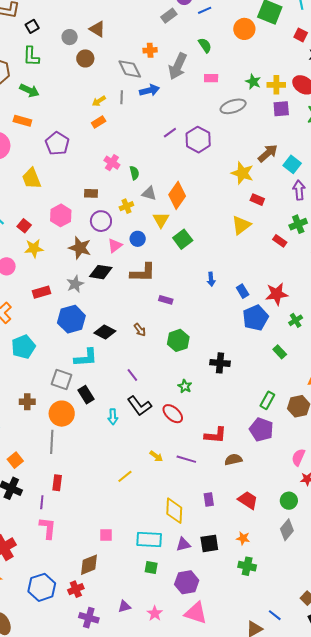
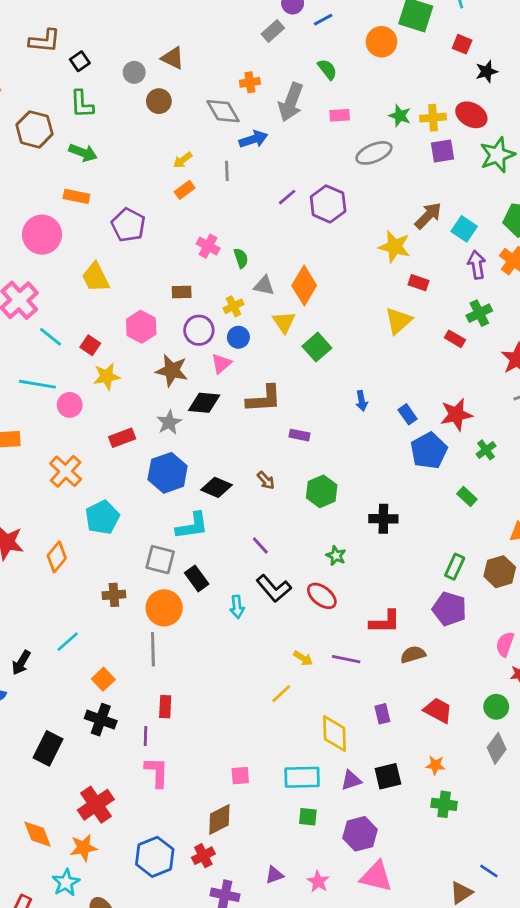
gray line: (122, 97) -> (227, 171), moved
blue circle: (138, 239) -> (238, 337), moved
yellow line: (125, 476) -> (281, 694), moved

